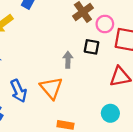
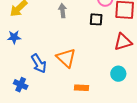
gray arrow: (68, 60) -> (63, 11), moved

